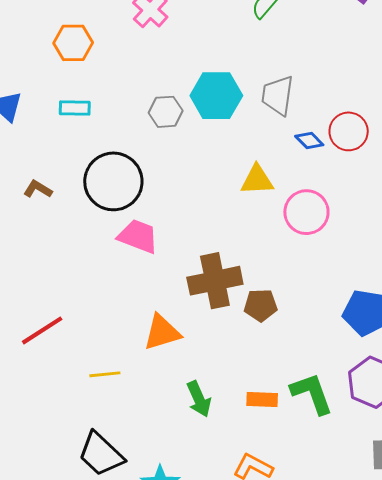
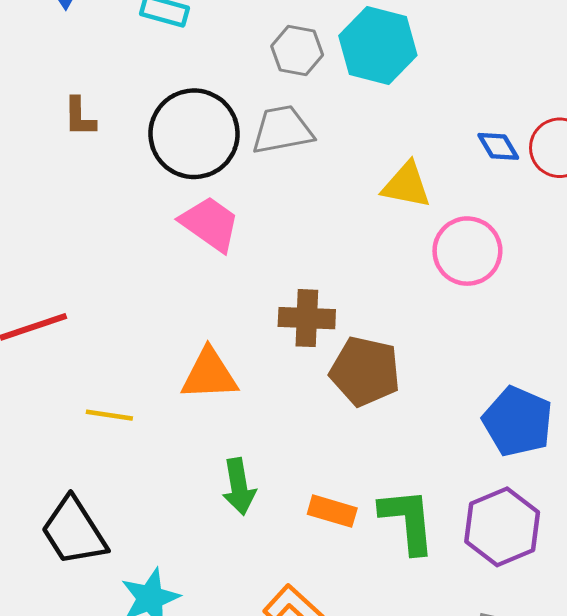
gray trapezoid: (278, 95) -> (282, 130), moved, turned 57
brown L-shape: (38, 189) -> (80, 117), turned -136
brown cross: (215, 281) -> (307, 318), size x0.7
brown pentagon: (261, 305) -> (365, 371), size x1.4

